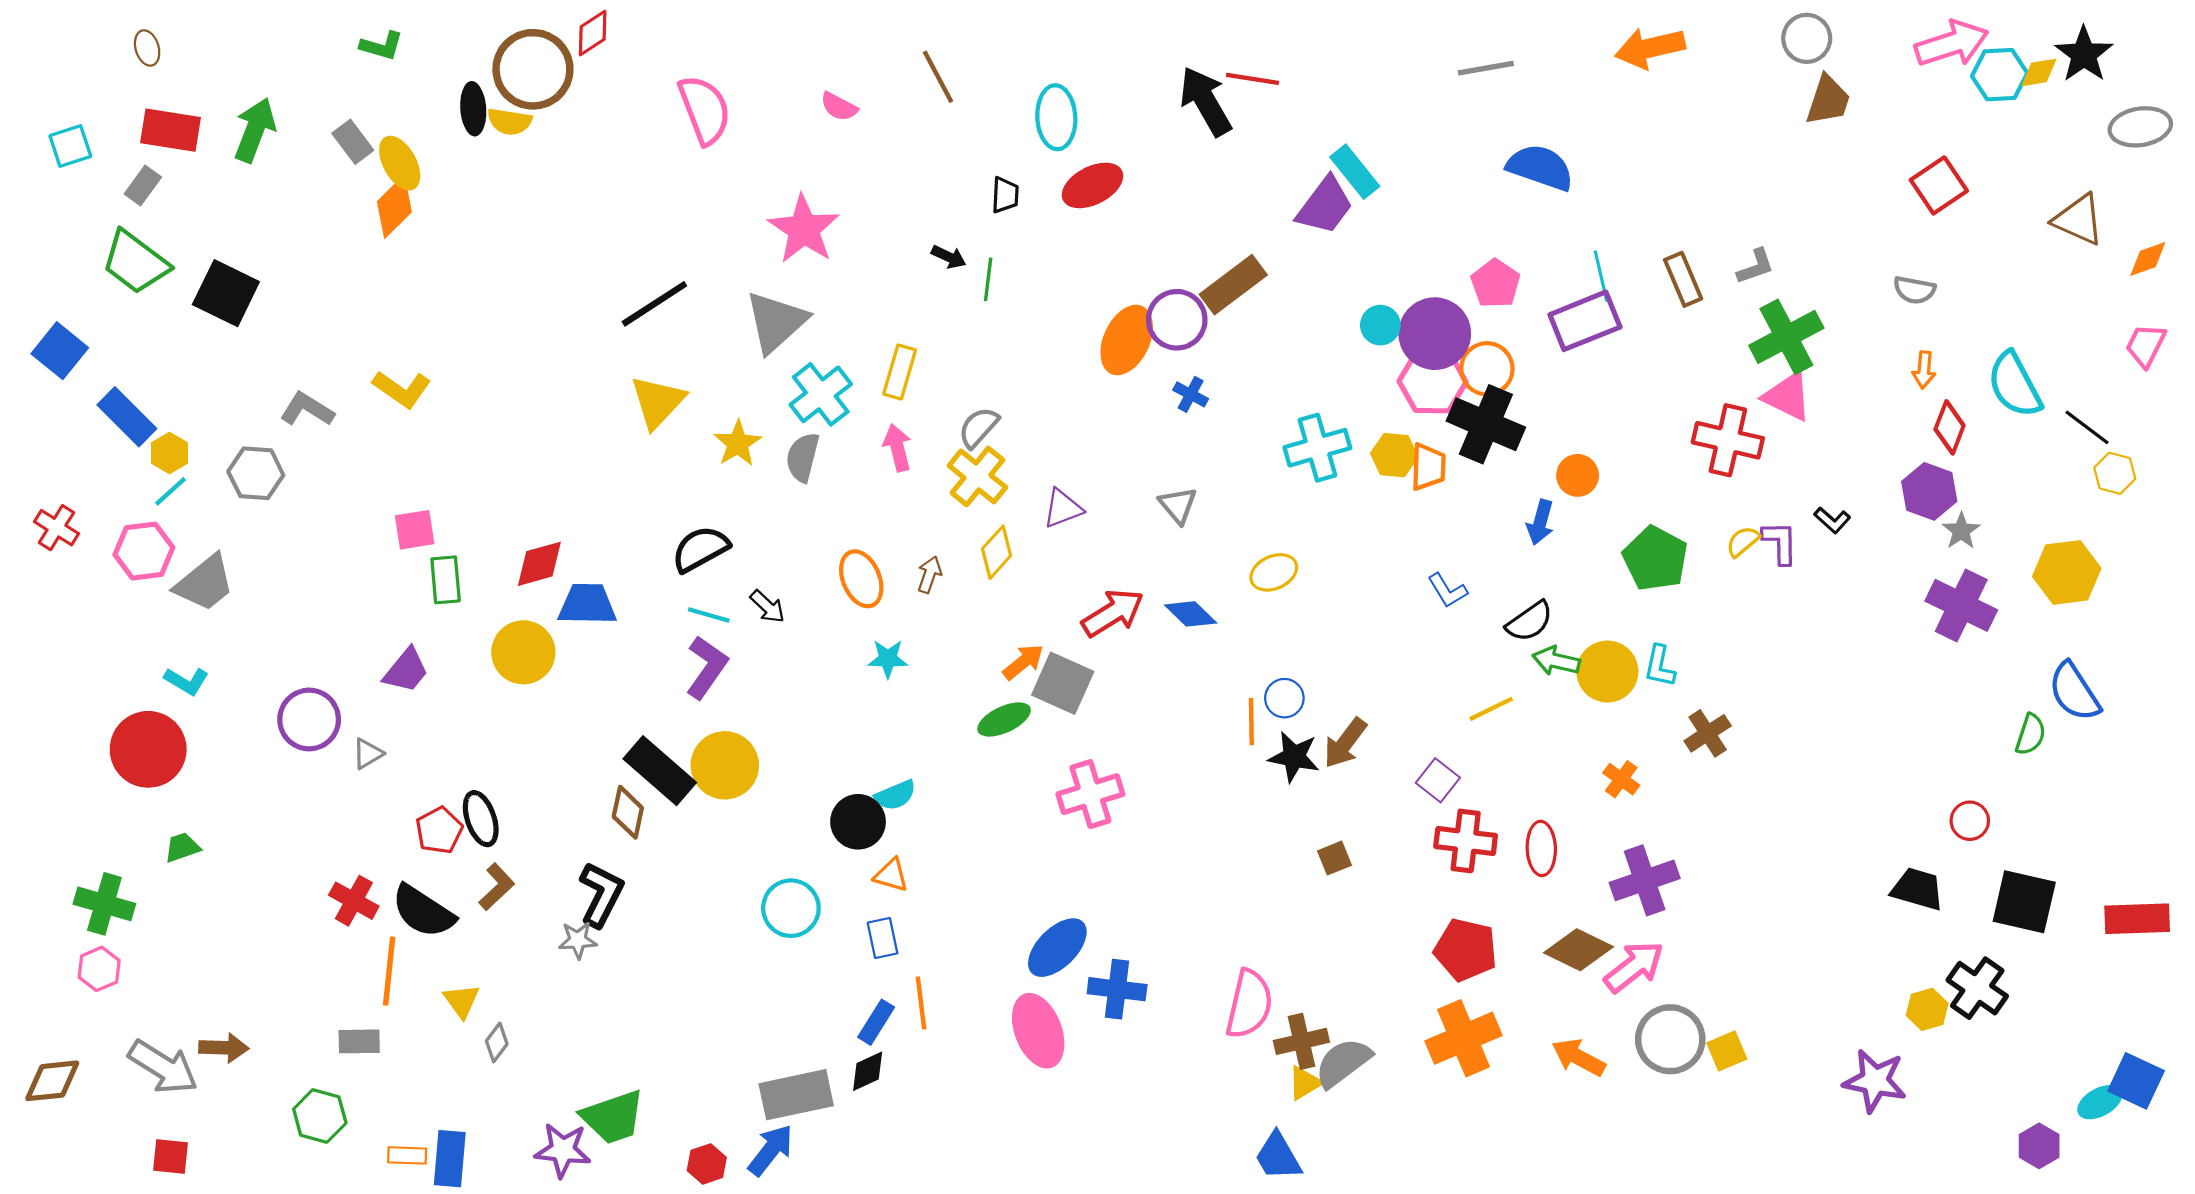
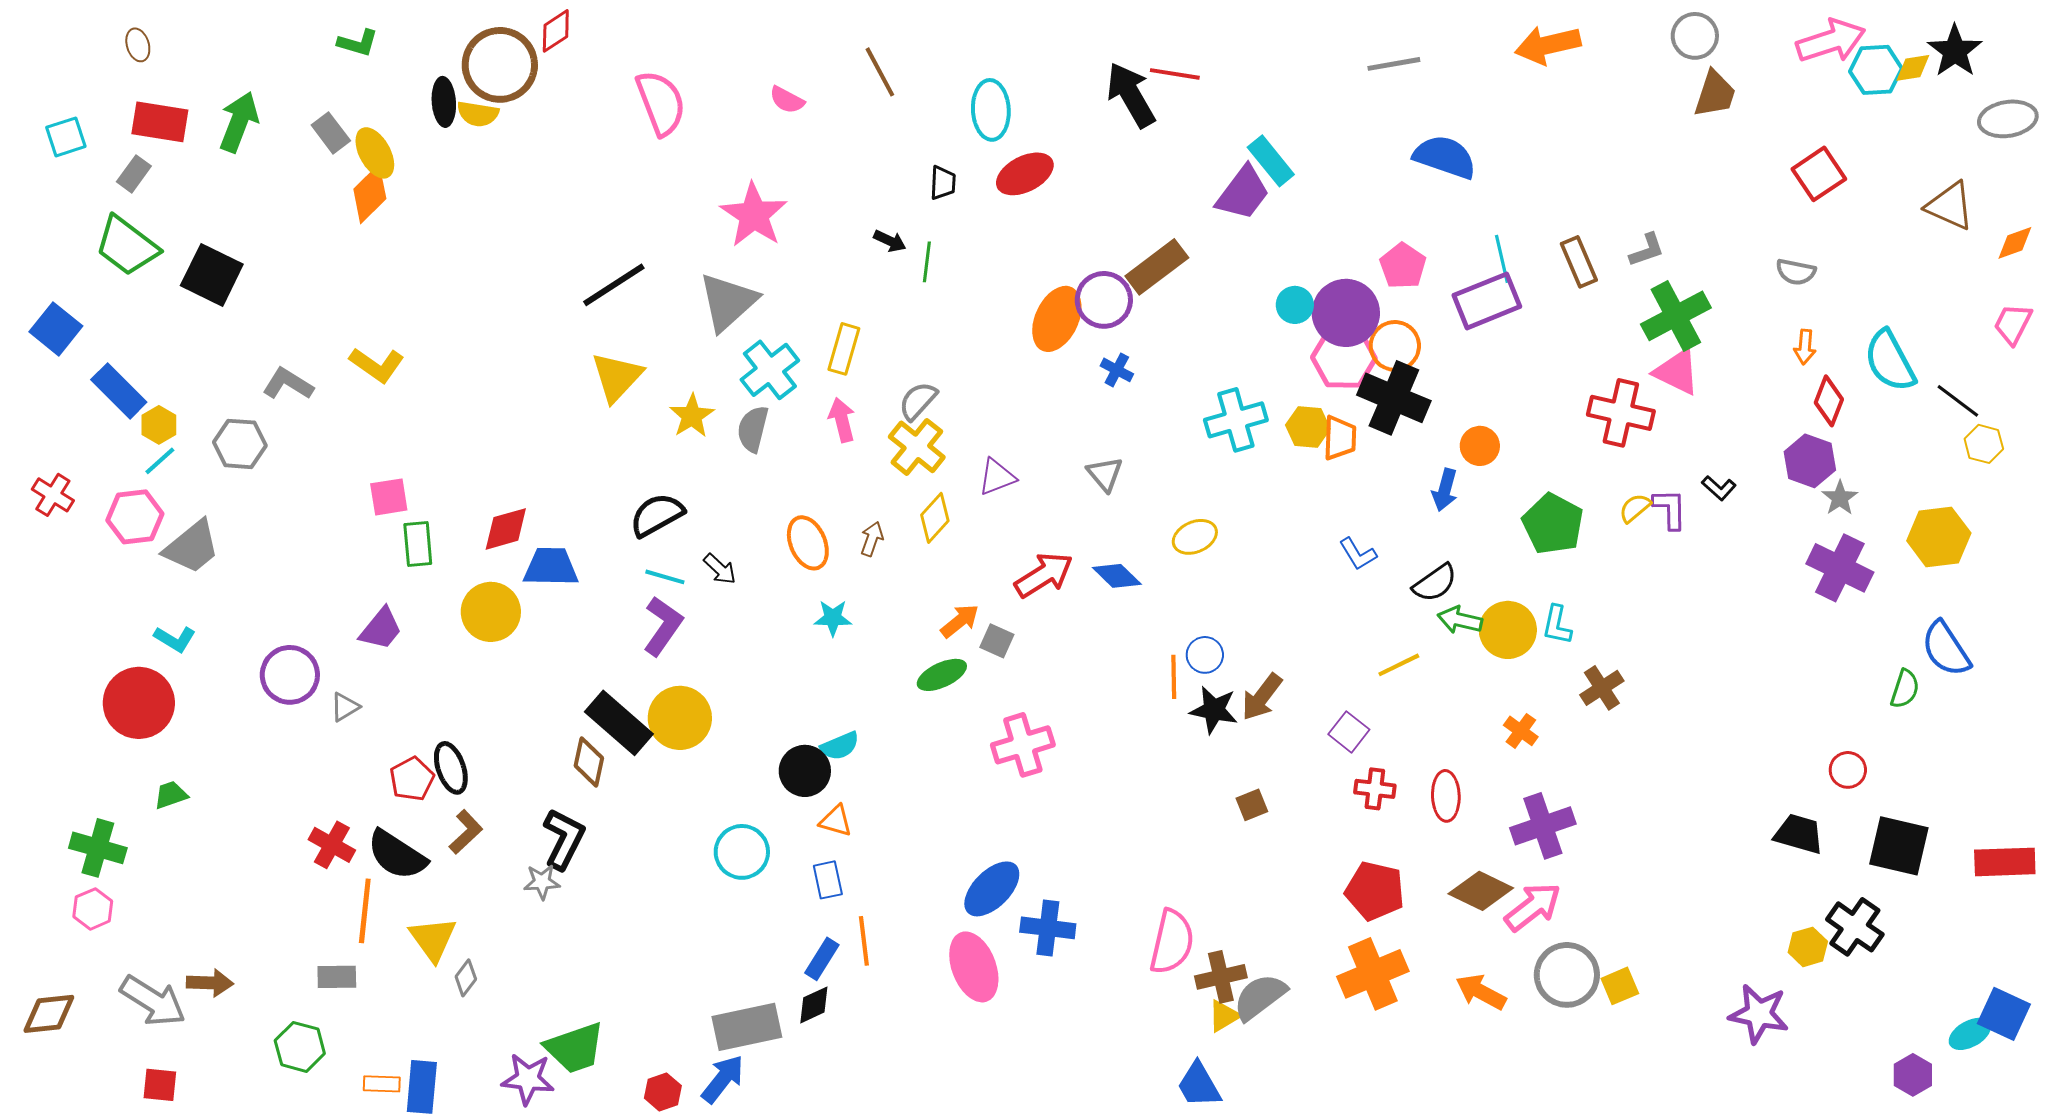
gray square: (1063, 683) -> (997, 641), size x0.6
red cross: (1466, 841) -> (1375, 789), size x0.7
yellow triangle: (462, 1001) -> (433, 939), size x1.4

